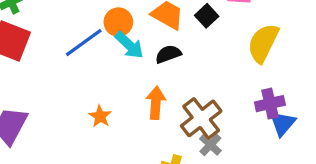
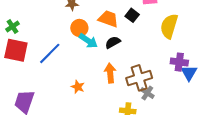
blue line: (84, 43) -> (50, 53), moved
purple cross: (270, 104) -> (179, 62), turned 30
brown cross: (201, 118) -> (139, 78), turned 30

